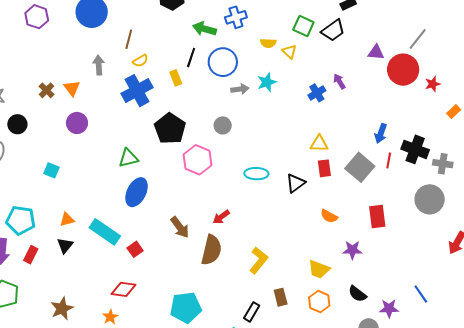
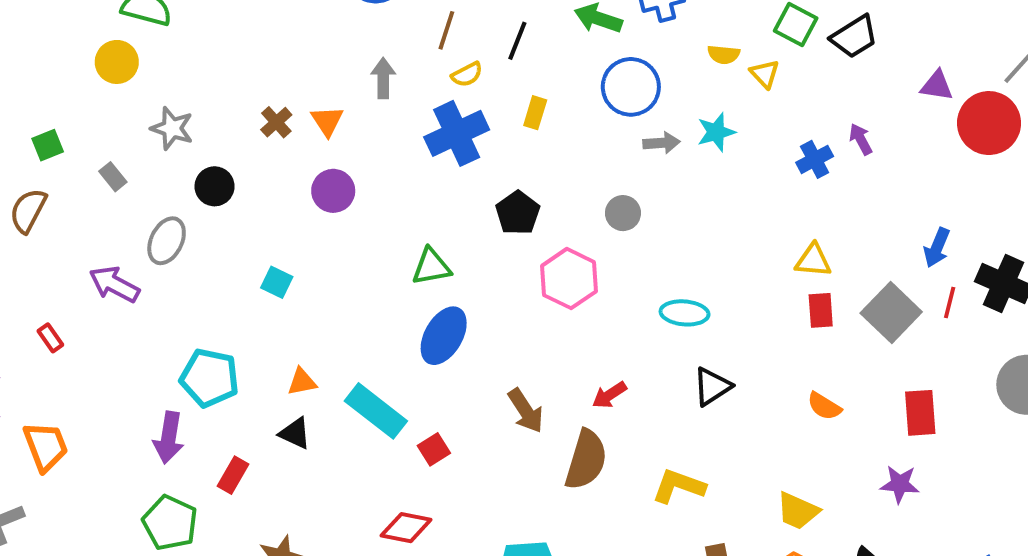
black line: (191, 57) -> (517, 41), moved
yellow rectangle: (176, 78) -> (535, 113), turned 35
black pentagon: (170, 129) -> (518, 213), size x0.7
black triangle: (296, 183) -> (712, 387), moved
black triangle: (65, 245) -> (295, 433), turned -48
purple star: (352, 250) -> (900, 484), moved
red rectangle: (31, 255) -> (233, 475), moved
yellow L-shape: (259, 260) -> (679, 486), turned -112

